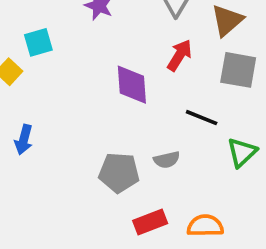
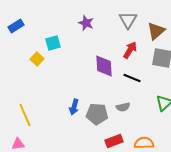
black line: (202, 118) -> (132, 78), moved
blue arrow: (24, 140) -> (74, 107), moved

